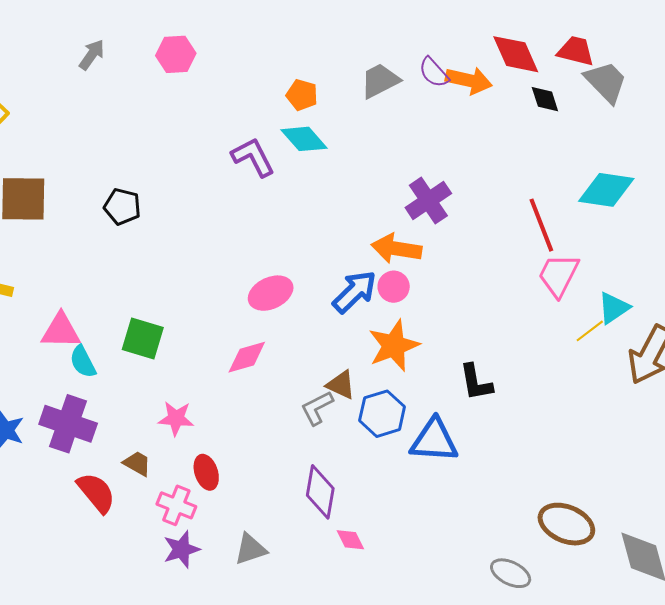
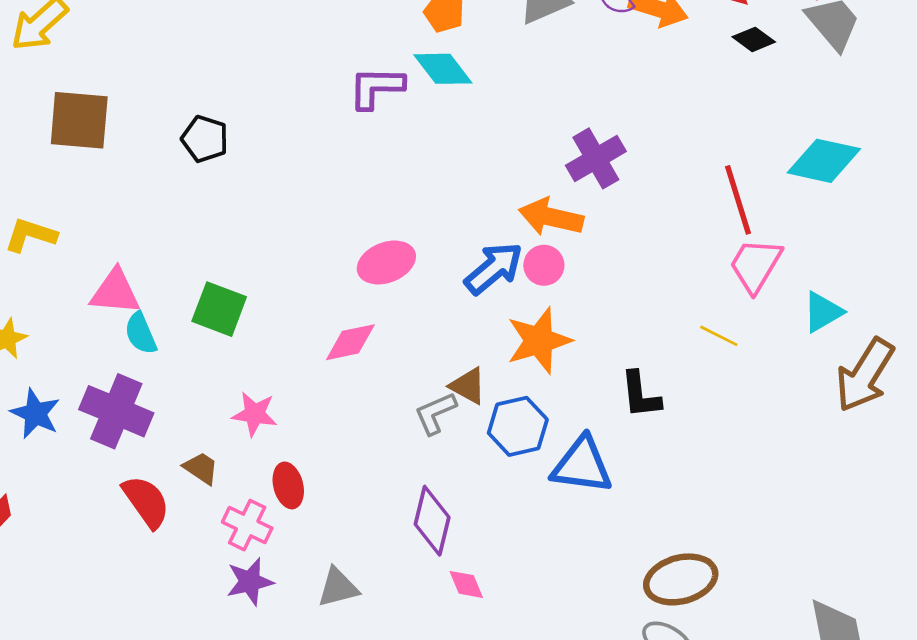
black diamond: (545, 99) -> (754, 39), turned -40
purple L-shape: (253, 157) -> (376, 87), turned -66
yellow line: (590, 331) -> (719, 336), moved, turned 60
brown ellipse: (566, 524) -> (681, 579), moved, turned -42

